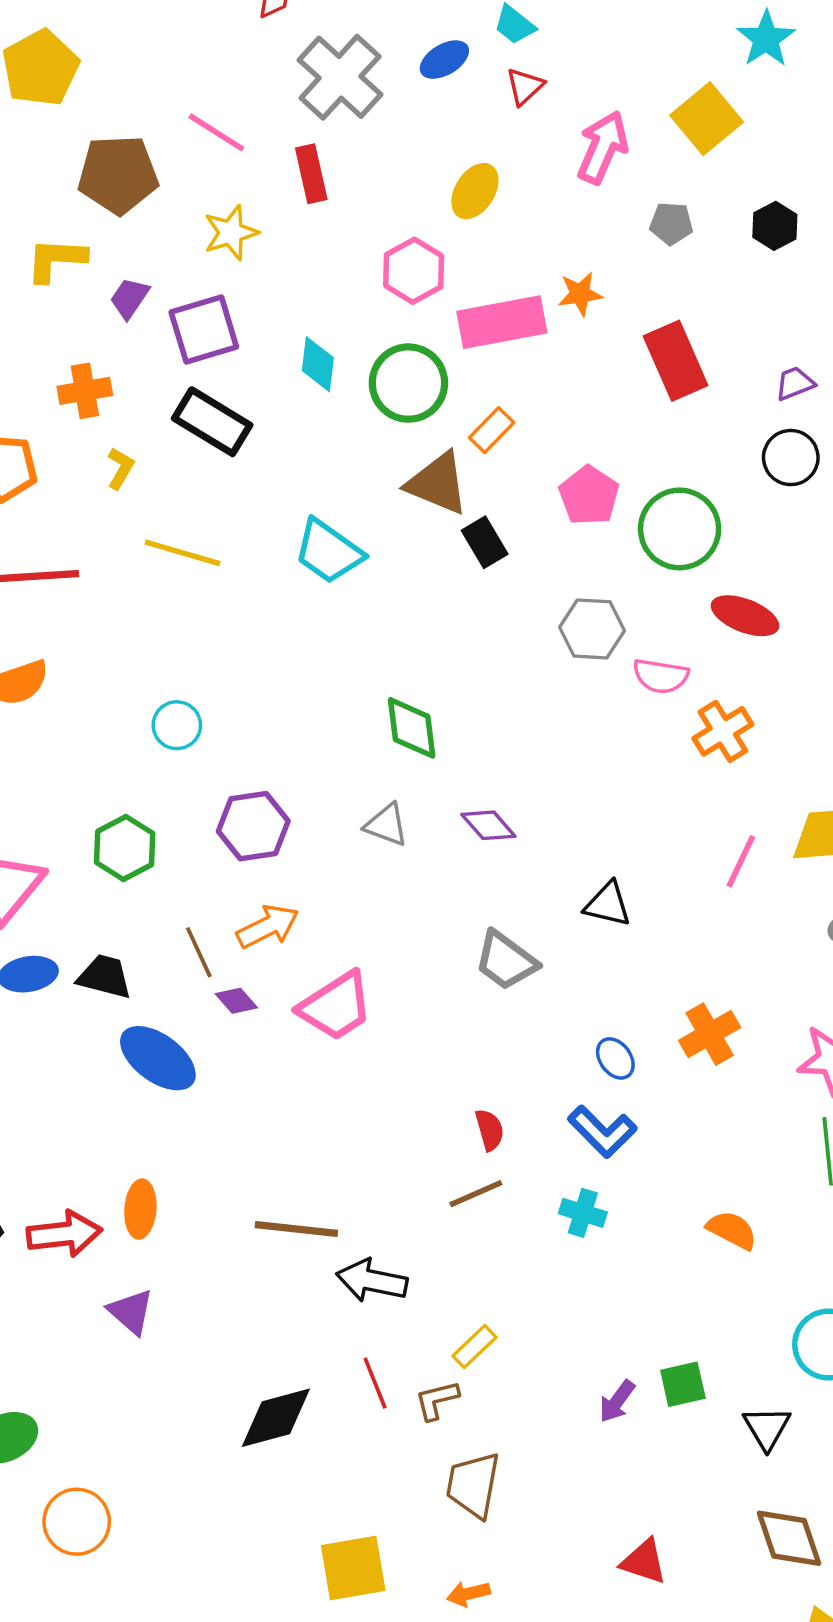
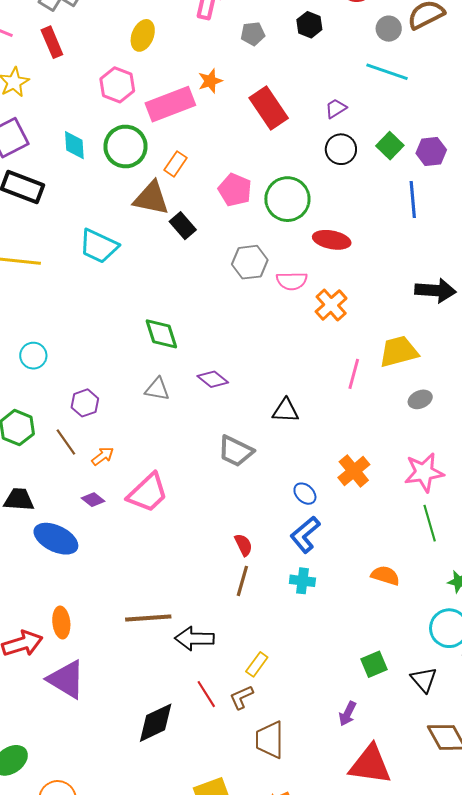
purple hexagon: (253, 826) -> (85, 403), size x0.7
orange arrow: (268, 926) -> (103, 456), size x0.7
brown line: (199, 952) -> (66, 442), moved
blue L-shape: (602, 1132) -> (305, 535), turned 105
brown line: (476, 1194) -> (242, 581), turned -40
purple triangle: (131, 1312) -> (66, 679), size x1.5
purple arrow: (617, 1401) -> (347, 714), moved
red triangle: (644, 1562) -> (370, 765), size x1.6

